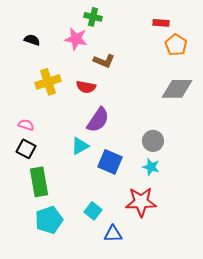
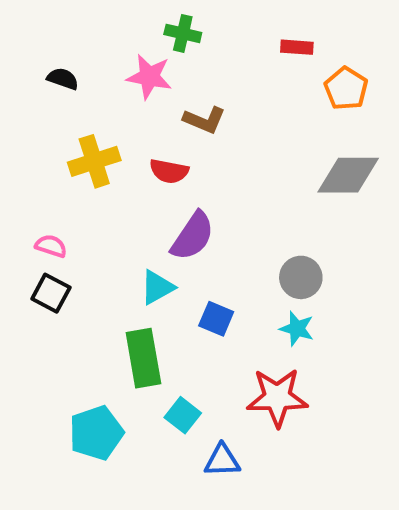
red rectangle: (161, 23) -> (297, 47), moved
blue square: (110, 162) -> (216, 319), size x0.7
green rectangle: (39, 182) -> (143, 358), moved

